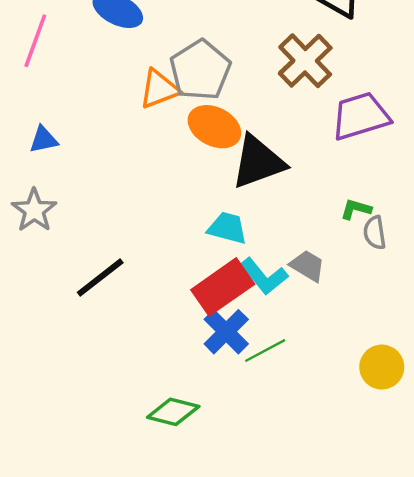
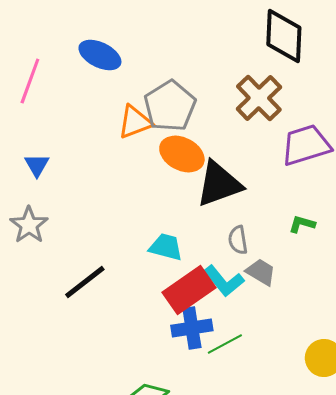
blue triangle: (44, 140) -> (37, 165), turned -48
cyan trapezoid: (227, 228) -> (166, 247), moved
gray semicircle: (375, 233) -> (238, 240), moved
blue cross: (226, 332) -> (192, 328), turned 36

